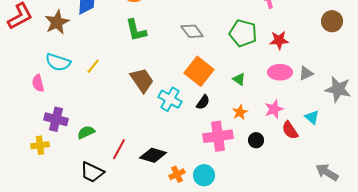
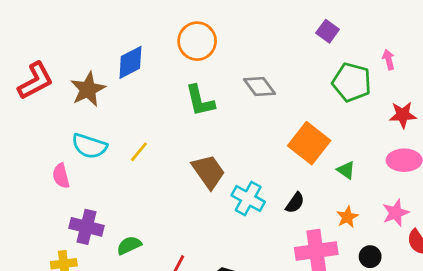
gray diamond: (192, 31) -> (259, 86), moved
green pentagon: (243, 33) -> (352, 82), moved
orange square: (199, 71) -> (309, 143), moved

